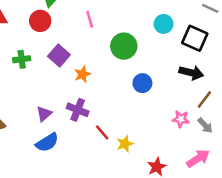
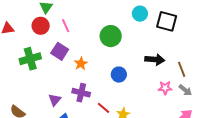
pink line: (90, 19) -> (66, 26), moved
green cross: (22, 59) -> (30, 59), size x1.5
black arrow: (191, 73) -> (155, 60), moved
blue circle: (142, 83) -> (119, 75), moved
brown line: (204, 99) -> (182, 69), turned -49

